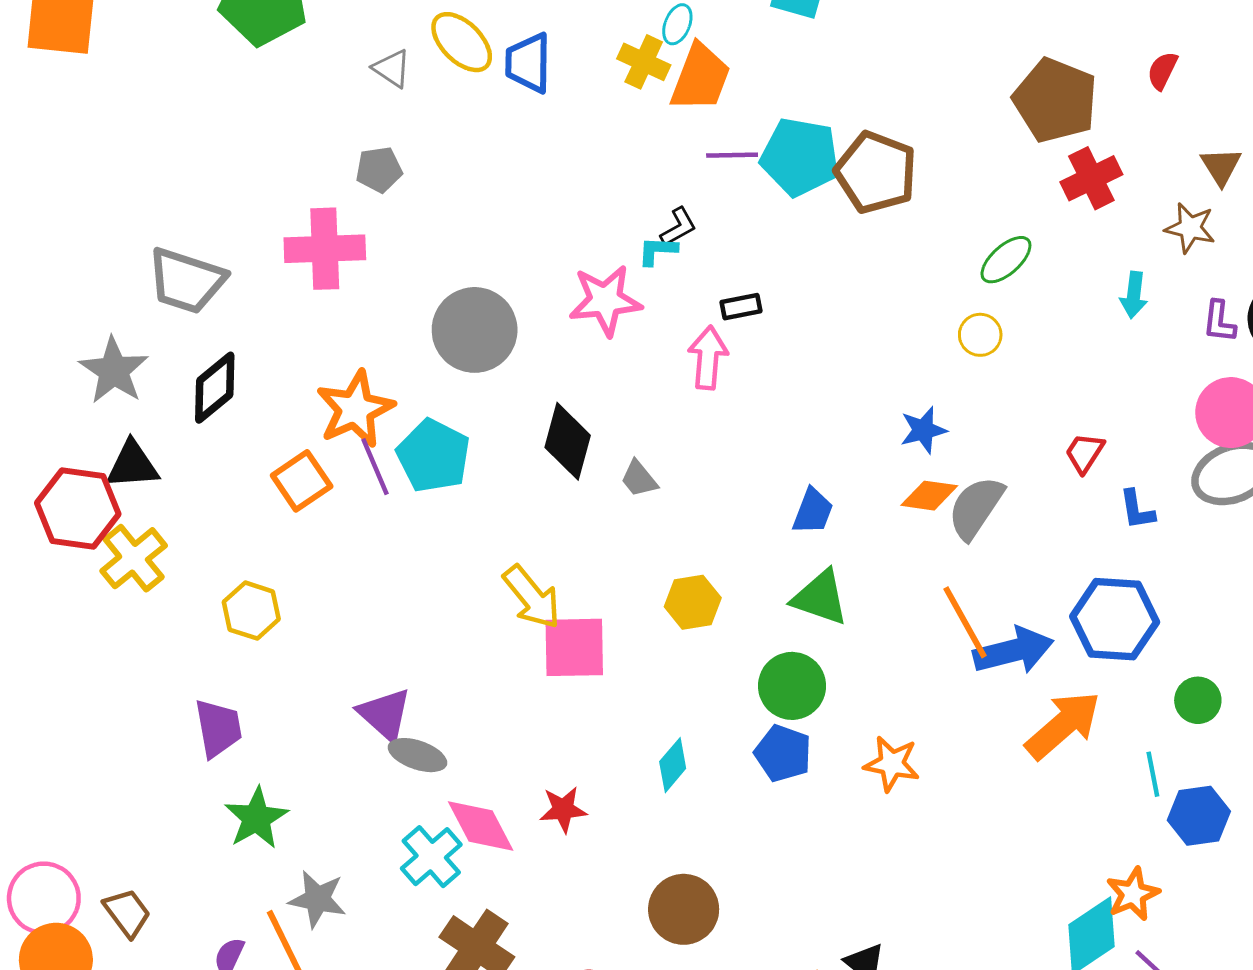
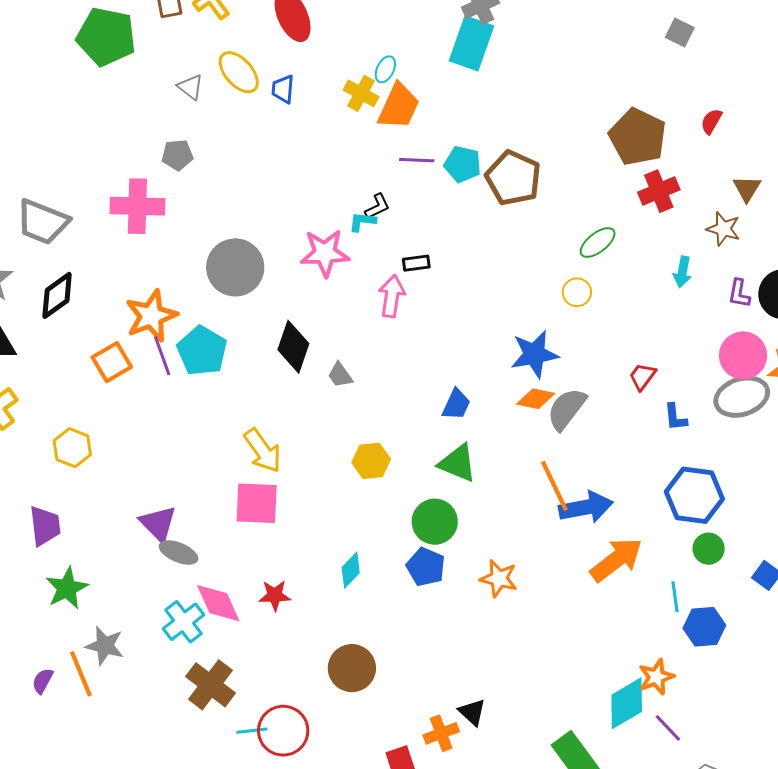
blue trapezoid: (528, 63) -> (283, 89), size x0.7
cyan pentagon: (800, 157) -> (463, 164), size x0.7
blue star: (923, 430) -> (534, 354), size x1.5
blue hexagon: (1115, 619) -> (694, 495), moved
pink square: (574, 647) -> (257, 503), moved

